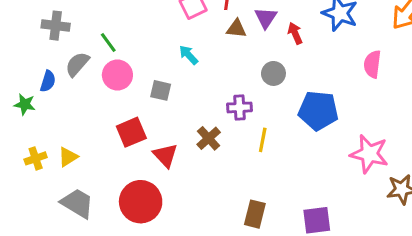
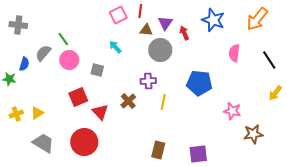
gray cross: (56, 26) -> (18, 25), moved
gray circle: (273, 73) -> (160, 50), moved, size x1.5
pink star: (369, 154) -> (232, 111), size x0.7

